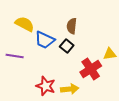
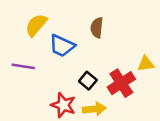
yellow semicircle: (25, 24) -> (36, 25), turned -78
black square: (67, 46) -> (88, 81), moved

